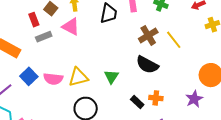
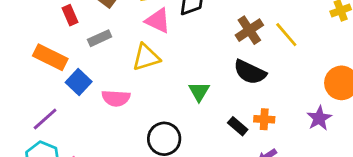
red rectangle: (34, 20) -> (70, 15), moved
pink triangle: (71, 27) -> (158, 21), moved
blue square: (29, 76) -> (79, 82), moved
yellow triangle: (78, 77) -> (146, 57), moved

